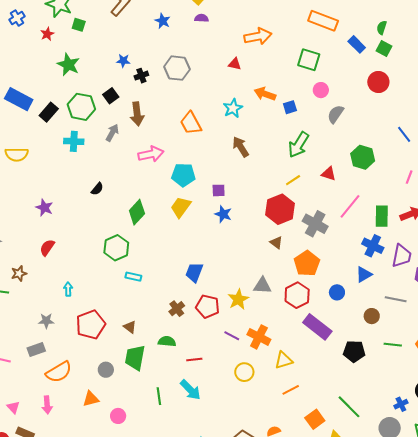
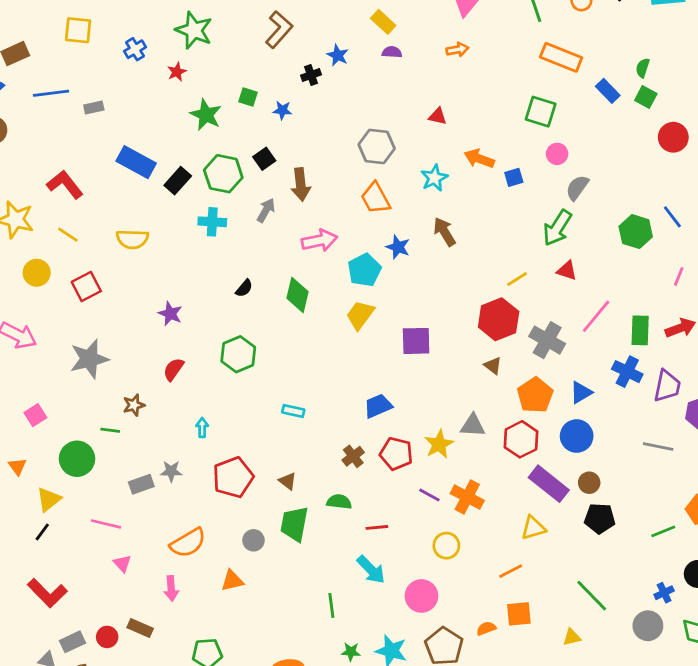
green square: (79, 25) -> (248, 97), moved
orange arrow: (258, 36) -> (457, 50), moved, size x0.6
gray hexagon: (177, 68) -> (377, 146), moved
black cross: (141, 76) -> (311, 75), moved
red circle: (378, 82) -> (673, 137), moved
green arrow: (299, 145) -> (557, 228), moved
green hexagon: (363, 157) -> (636, 232), moved
cyan pentagon: (183, 175) -> (364, 270), turned -30
purple square: (219, 190) -> (416, 341), moved, size x1.6
green diamond: (137, 212) -> (298, 295), moved, turned -30
blue star: (223, 214) -> (398, 247), moved
green hexagon: (116, 248) -> (238, 354), moved
blue trapezoid: (194, 272) -> (378, 406), turned 45
blue triangle: (364, 274) -> (581, 392), moved
blue circle: (337, 292) -> (577, 436), size x1.5
brown circle: (372, 316) -> (589, 483), moved
green line: (393, 345) -> (663, 531), moved, turned -30
gray rectangle: (36, 350) -> (141, 484), moved
yellow triangle: (284, 360) -> (533, 528), moved
green line: (159, 396) -> (331, 605), moved
pink triangle: (13, 407) -> (122, 563), moved
pink circle: (118, 416) -> (421, 596), moved, size x1.5
orange square: (315, 419) -> (519, 614), moved, turned 30

